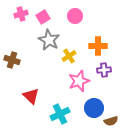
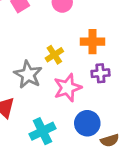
gray star: (49, 40) -> (28, 75), moved

